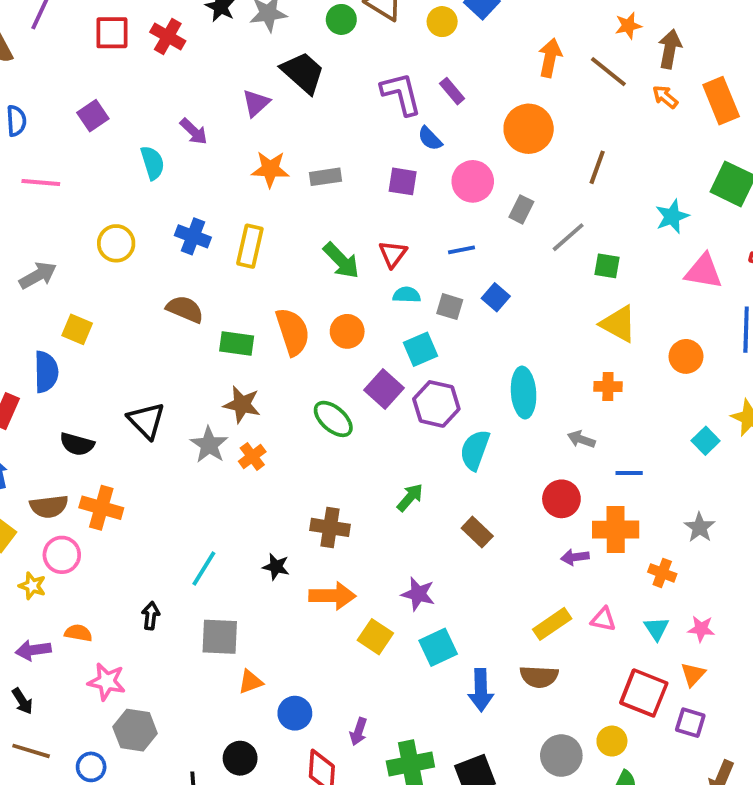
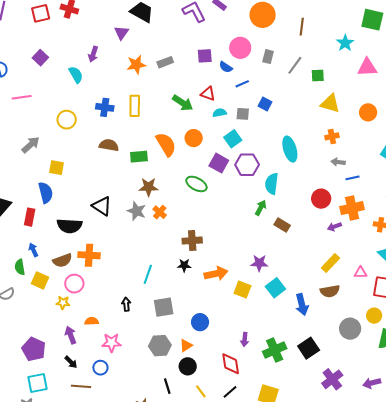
purple arrow: (194, 131) -> (93, 54), turned 77
blue semicircle: (430, 139) -> (226, 67), moved
red triangle: (393, 254) -> (208, 94), turned -35
gray arrow: (581, 439) -> (338, 162), moved
black semicircle: (77, 444) -> (69, 226), size x1.4
green arrow: (410, 498) -> (261, 208), moved
brown cross: (330, 527) -> (192, 241), moved
pink triangle: (603, 619) -> (360, 273), moved
purple arrow: (33, 650) -> (71, 335), turned 90
orange triangle: (251, 682) -> (186, 345), moved
blue circle: (295, 713) -> (200, 322), moved
gray hexagon: (135, 730) -> (160, 346), moved
blue circle: (91, 767) -> (100, 368), moved

